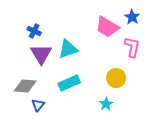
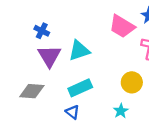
blue triangle: (38, 105) -> (72, 112), moved, turned -32

